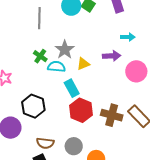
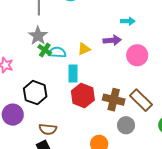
gray star: (65, 50) -> (38, 36), moved
green cross: (40, 56) -> (45, 50), moved
cyan rectangle: (72, 88) -> (73, 74), turned 30
gray circle: (74, 146) -> (126, 125), moved

